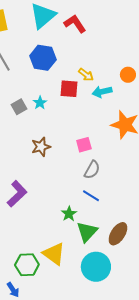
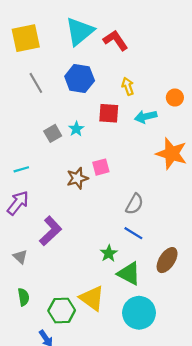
yellow arrow: (86, 75) -> (128, 86), moved, turned -147
pink square: (84, 145) -> (101, 167), moved
green triangle: (87, 232) -> (129, 274), turned -45
brown ellipse: (118, 234) -> (167, 260), moved

